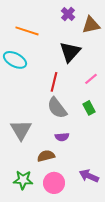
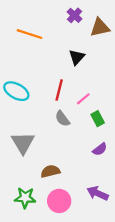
black triangle: (70, 52) -> (77, 57), size x0.7
cyan ellipse: (15, 60) -> (16, 91), moved
pink line: (91, 79) -> (83, 99), moved
gray semicircle: (57, 108) -> (62, 119), size x0.7
purple semicircle: (62, 137) -> (100, 149), moved, turned -32

